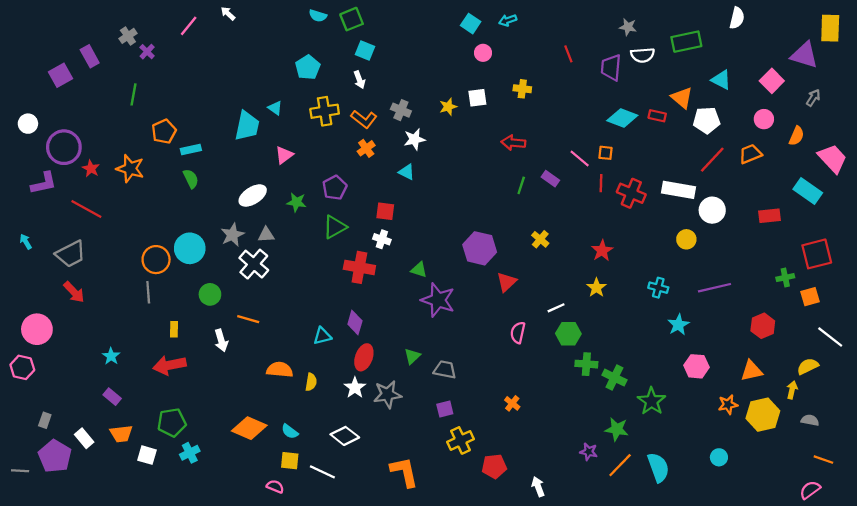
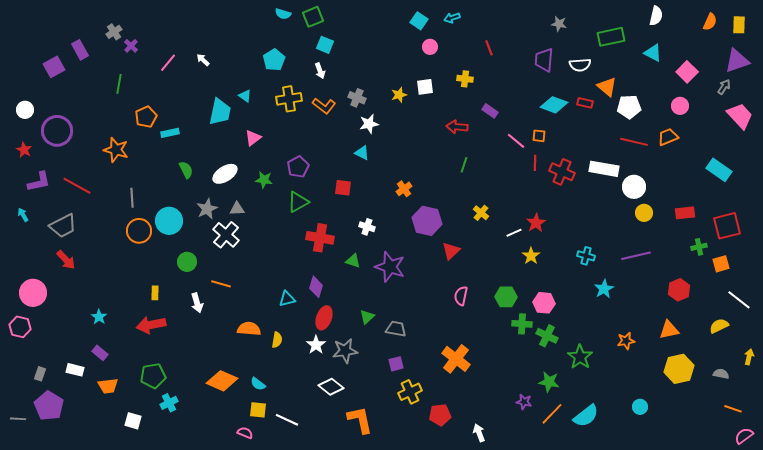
white arrow: (228, 13) -> (203, 60), moved
pink line: (189, 26) -> (168, 63), moved
yellow rectangle: (830, 28) -> (739, 25), size x0.7
red line: (568, 54) -> (489, 48), moved
white semicircle: (643, 55) -> (580, 65), moved
purple triangle: (804, 55) -> (737, 61), moved, turned -36
cyan triangle: (721, 80) -> (653, 53), moved
orange semicircle: (796, 136) -> (710, 22), moved
orange cross: (366, 148) -> (404, 189), moved
pink trapezoid: (832, 158) -> (740, 116), moved
red line: (712, 160) -> (634, 142), turned 60
red star: (91, 169) -> (24, 150), moved
green semicircle: (191, 179) -> (186, 170), moved
purple rectangle: (550, 179) -> (490, 111), moved
purple L-shape: (44, 183) -> (39, 182), moved
red rectangle: (770, 216) -> (685, 213), moved
white cross: (382, 239) -> (367, 227), moved
yellow circle: (686, 239) -> (644, 213), moved
green triangle: (419, 270) -> (353, 261), moved
gray line: (148, 292) -> (132, 198), moved
white line: (556, 308) -> (514, 233), moved
pink hexagon: (696, 366) -> (544, 303), moved
yellow arrow: (792, 390) -> (749, 357), moved
orange cross: (512, 403) -> (456, 359), size x2.0
orange star: (728, 404) -> (626, 341), moved
white diamond: (345, 436) -> (331, 387), moved
white rectangle: (84, 438) -> (75, 370), moved, turned -36
white square: (147, 455) -> (133, 421), moved
cyan semicircle: (658, 467) -> (586, 416), turned 72
pink semicircle: (810, 490) -> (744, 436), moved

